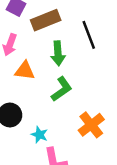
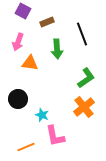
brown rectangle: (46, 20) -> (47, 22), size x0.6
green L-shape: (62, 89) -> (86, 78), moved

